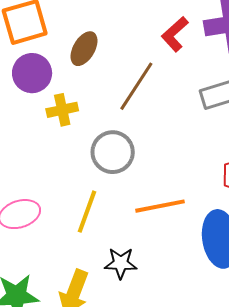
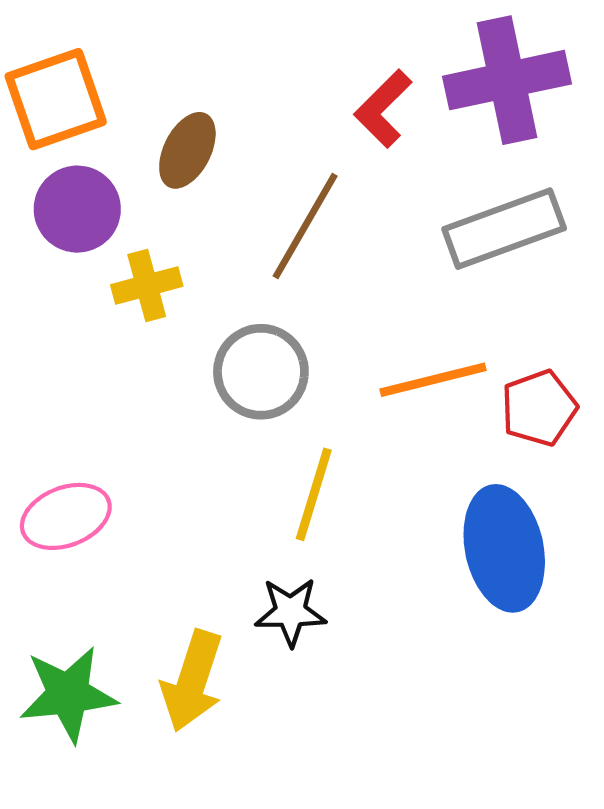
orange line: (160, 206) -> (433, 380), moved
yellow line: (87, 212) -> (314, 494), moved

